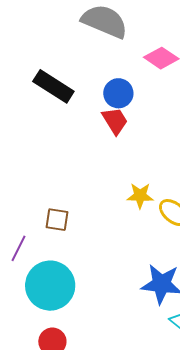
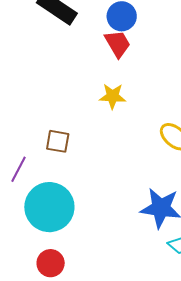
yellow star: (140, 196) -> (112, 96), moved

